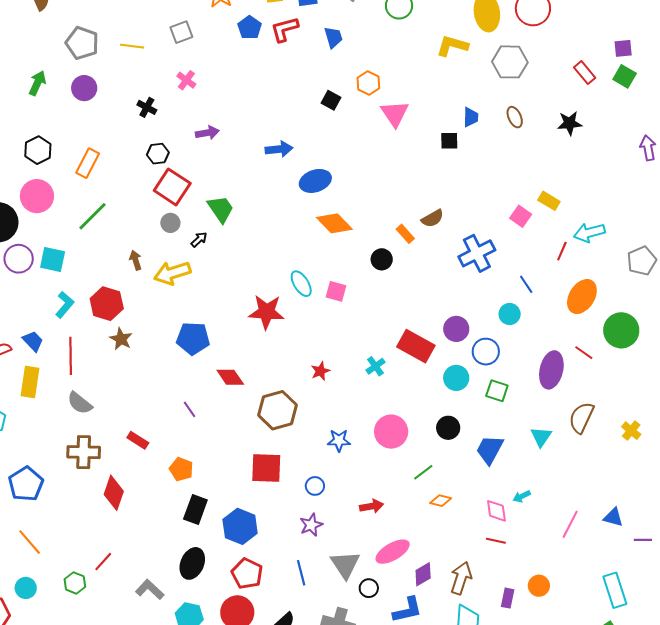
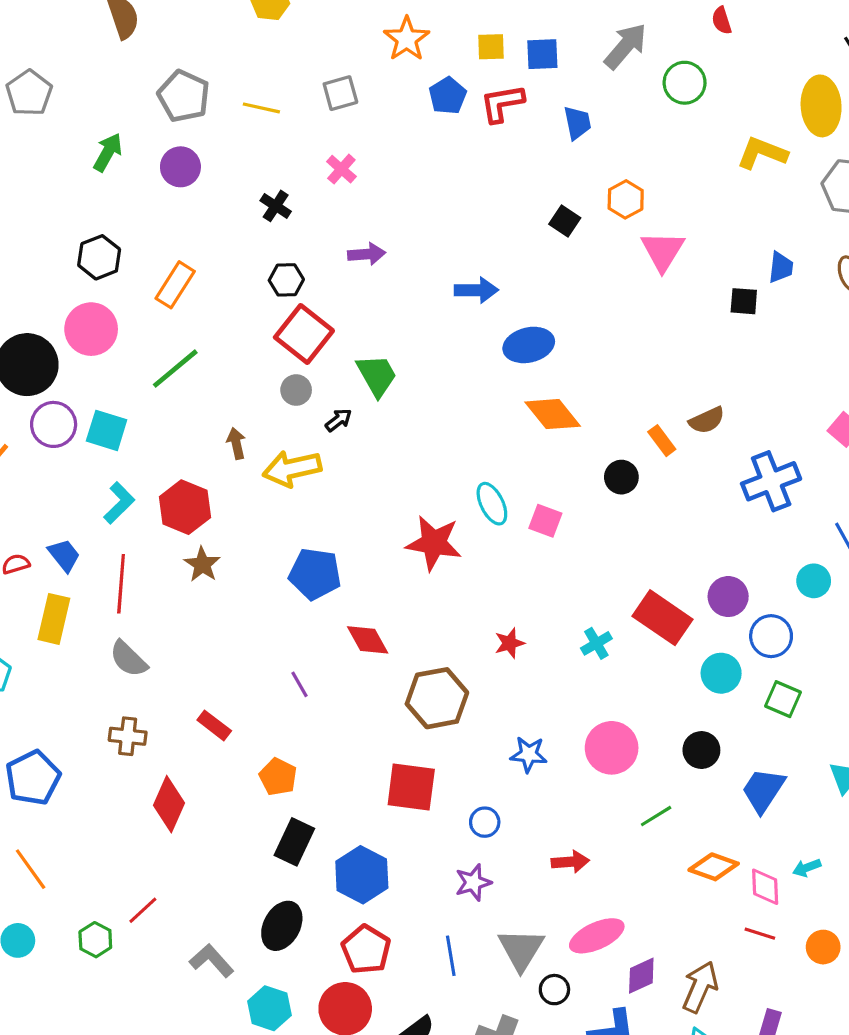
brown cross: (84, 452) -> (128, 736), size x0.7
orange diamond: (441, 501) -> (714, 867), moved, size x1.4
orange circle: (539, 586) -> (823, 947), moved

